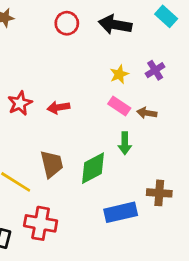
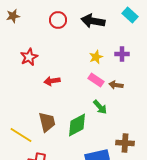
purple cross: (155, 70) -> (122, 54), turned 32
red star: (20, 103) -> (29, 57), moved
green arrow: (125, 143) -> (100, 107), turned -42

